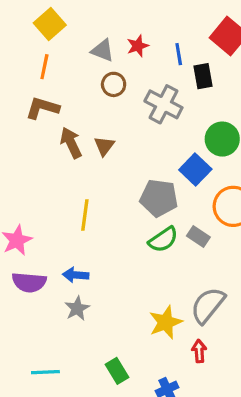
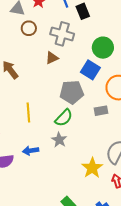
brown triangle: (104, 146) -> (52, 58), moved, turned 40
gray rectangle: (198, 236) -> (101, 111), turned -32
green semicircle: (163, 240) -> (64, 118), moved
gray star: (77, 308) -> (59, 140), moved

